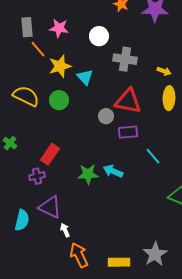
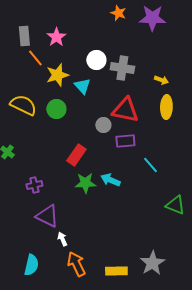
pink star: (59, 28) -> (56, 37), turned 30
white circle: (99, 36) -> (96, 60), moved
red rectangle: (50, 154) -> (76, 155), moved
cyan semicircle: (22, 220) -> (31, 265), moved

